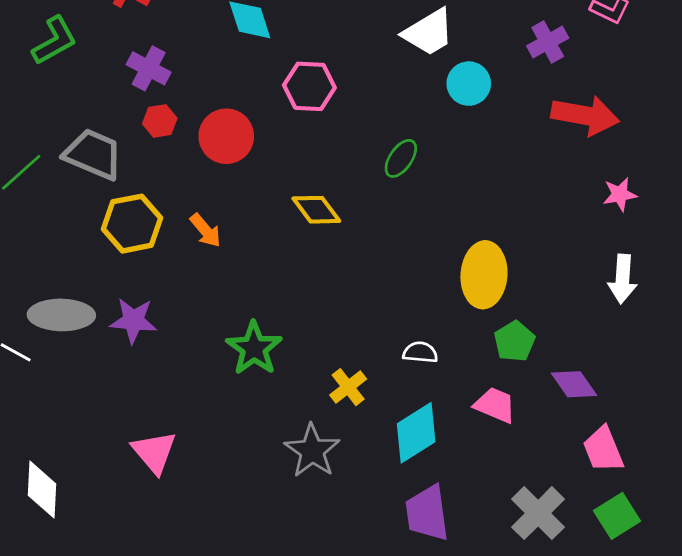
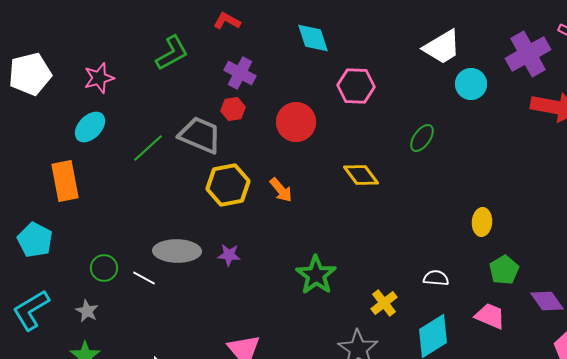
purple cross: (548, 42) -> (528, 54), size x1.5
red hexagon: (160, 121) -> (233, 109), moved
yellow ellipse: (484, 275) -> (482, 222), size x0.6
purple star: (133, 321) -> (229, 255), size x0.7

